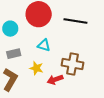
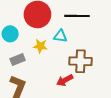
cyan triangle: (44, 45) -> (60, 36), moved
yellow star: (36, 68) -> (40, 46), moved

